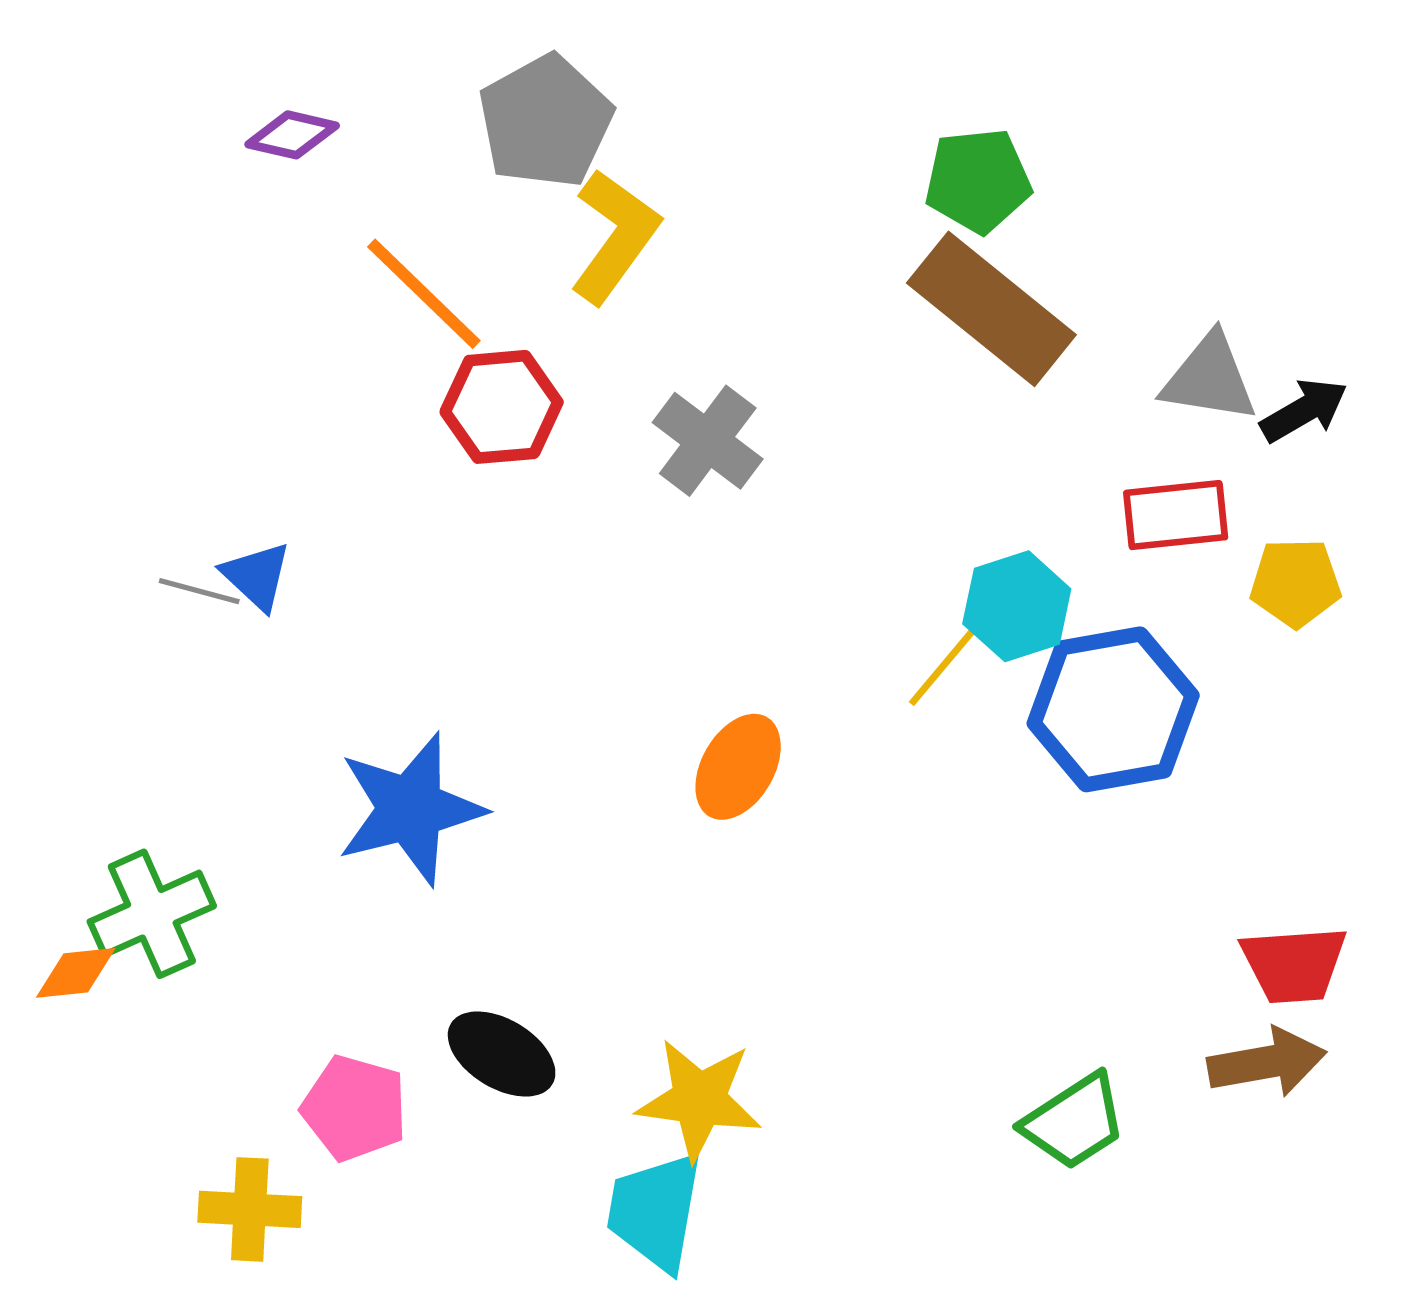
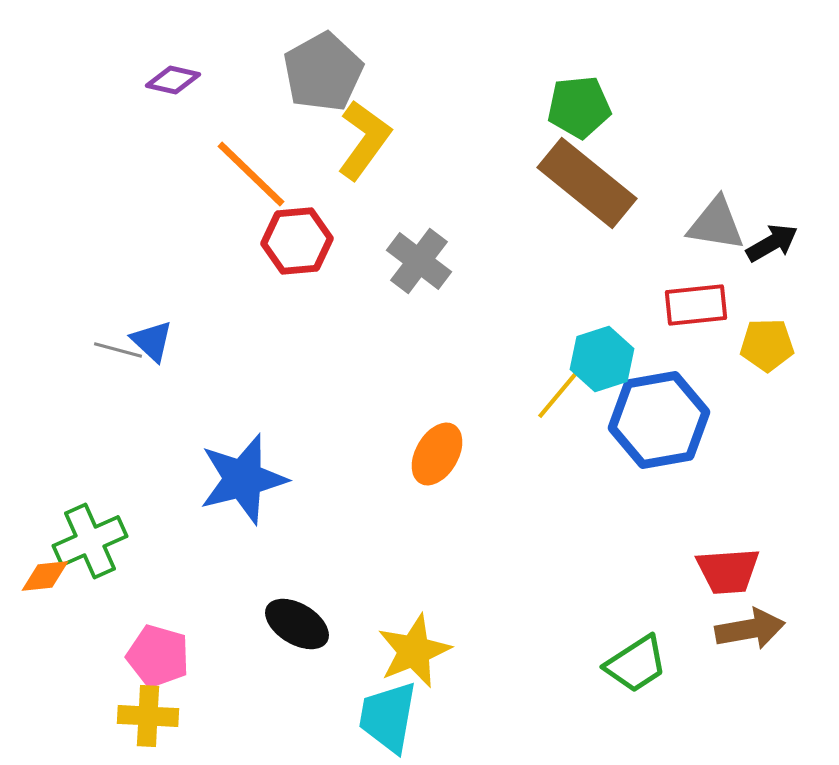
red trapezoid: (1294, 964) -> (728, 571), moved
yellow star: (699, 1100) -> (414, 651), turned -30
pink pentagon: (355, 1108) -> (158, 656), moved

